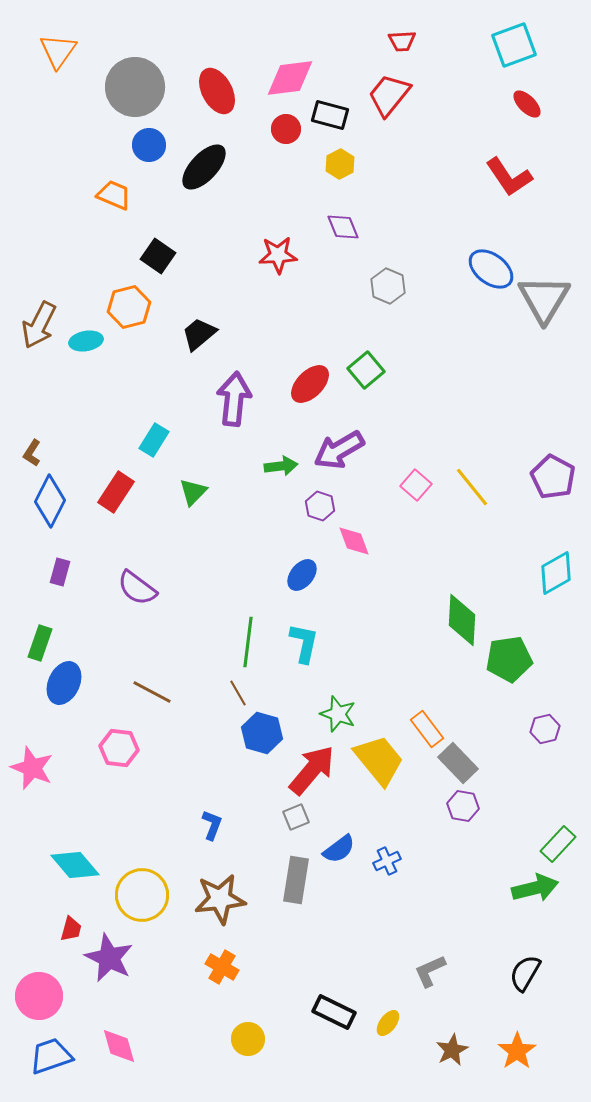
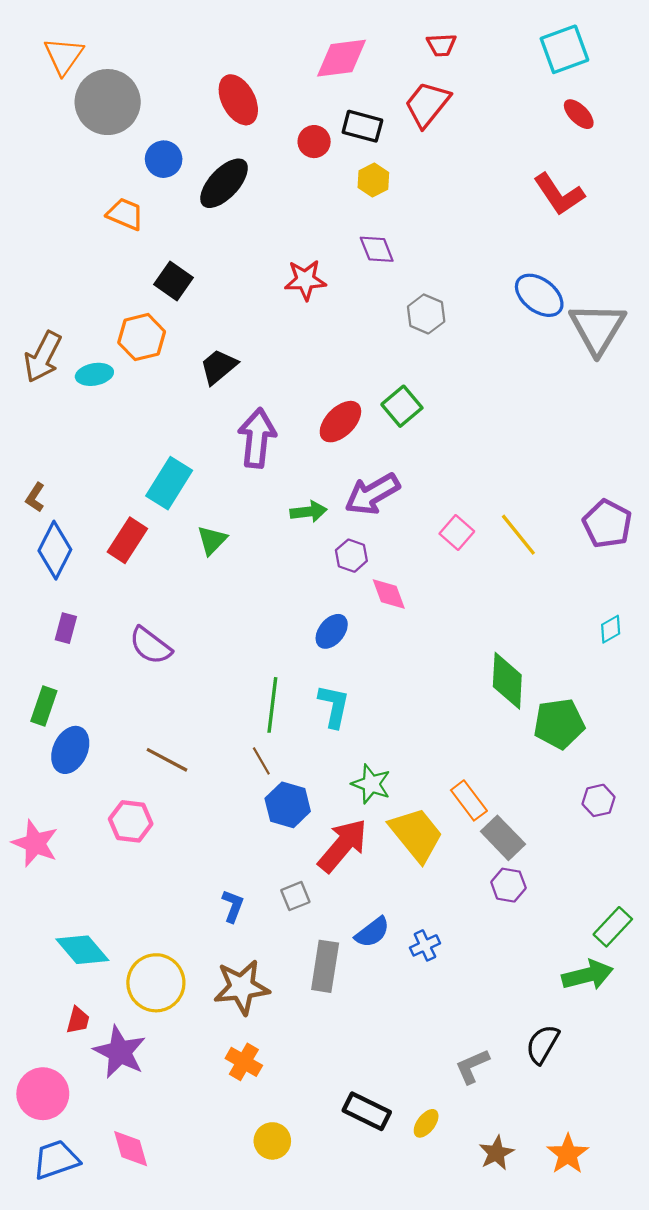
pink diamond: (290, 78) -> (342, 58), moved
gray circle: (135, 87) -> (108, 102), moved
cyan rectangle: (154, 440) -> (169, 483), size x1.4
cyan diamond: (556, 573) -> (611, 629), size x0.6
gray square: (296, 817) -> (295, 896), moved
black semicircle: (525, 973) -> (542, 1044), moved

